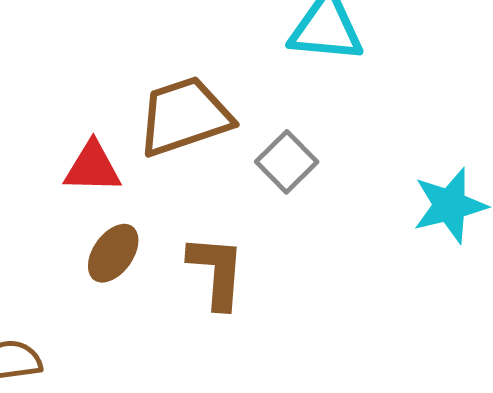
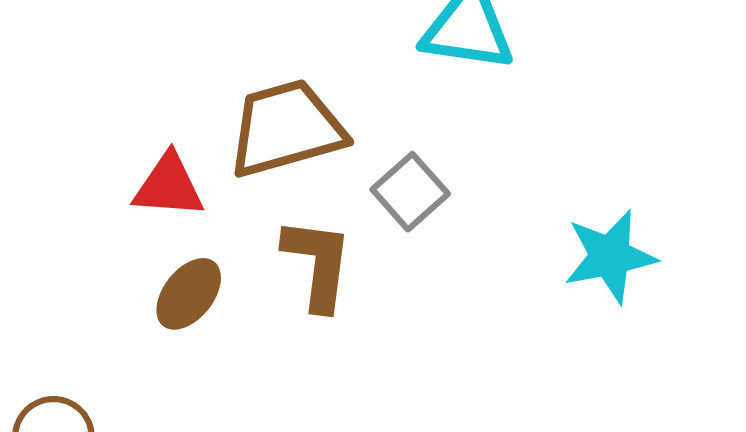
brown L-shape: (217, 272) -> (318, 264), moved

